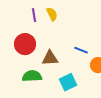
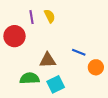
red circle: (25, 44) -> (14, 36), moved
cyan square: (68, 82) -> (56, 84), moved

